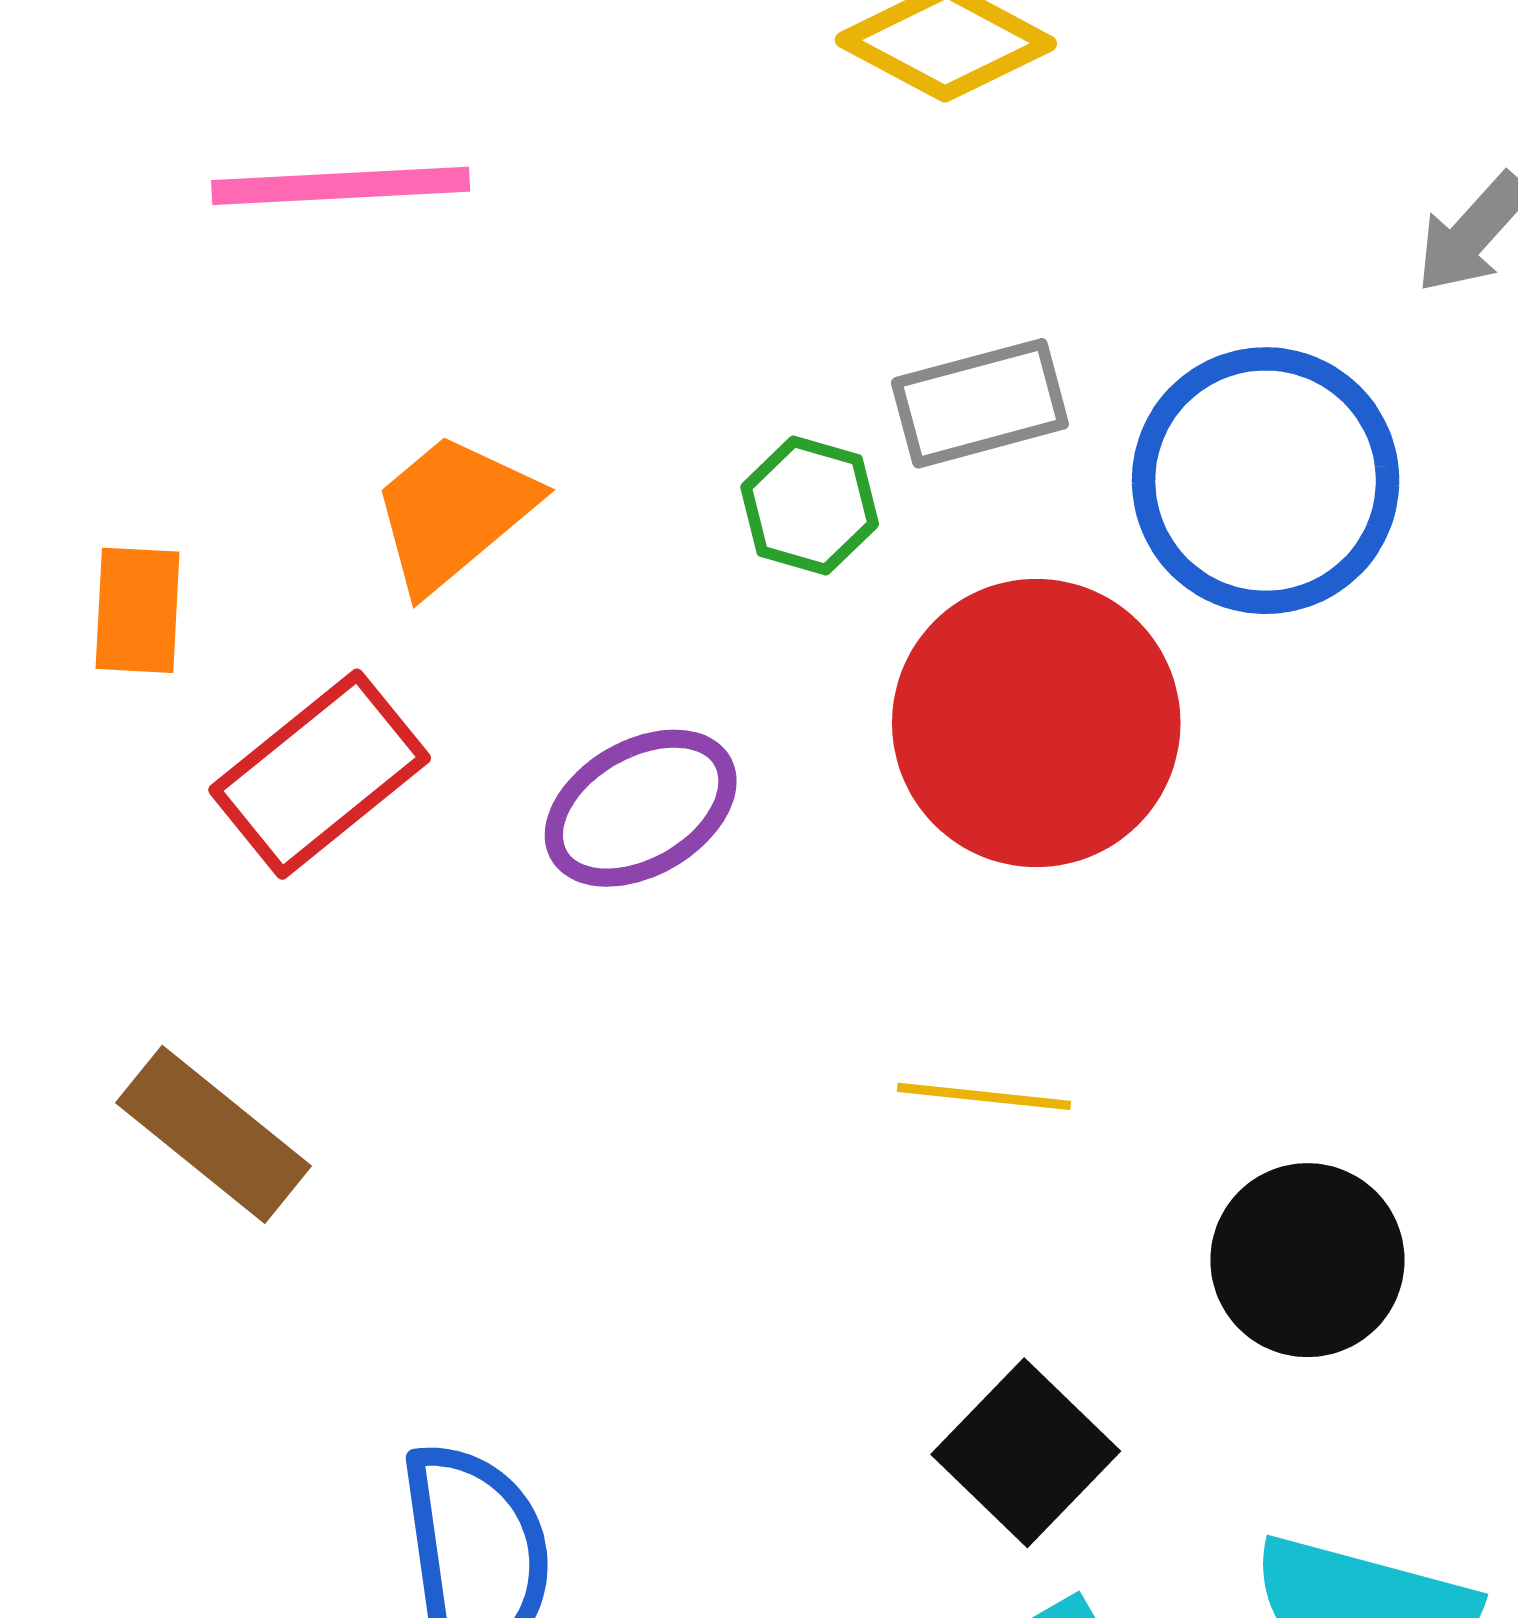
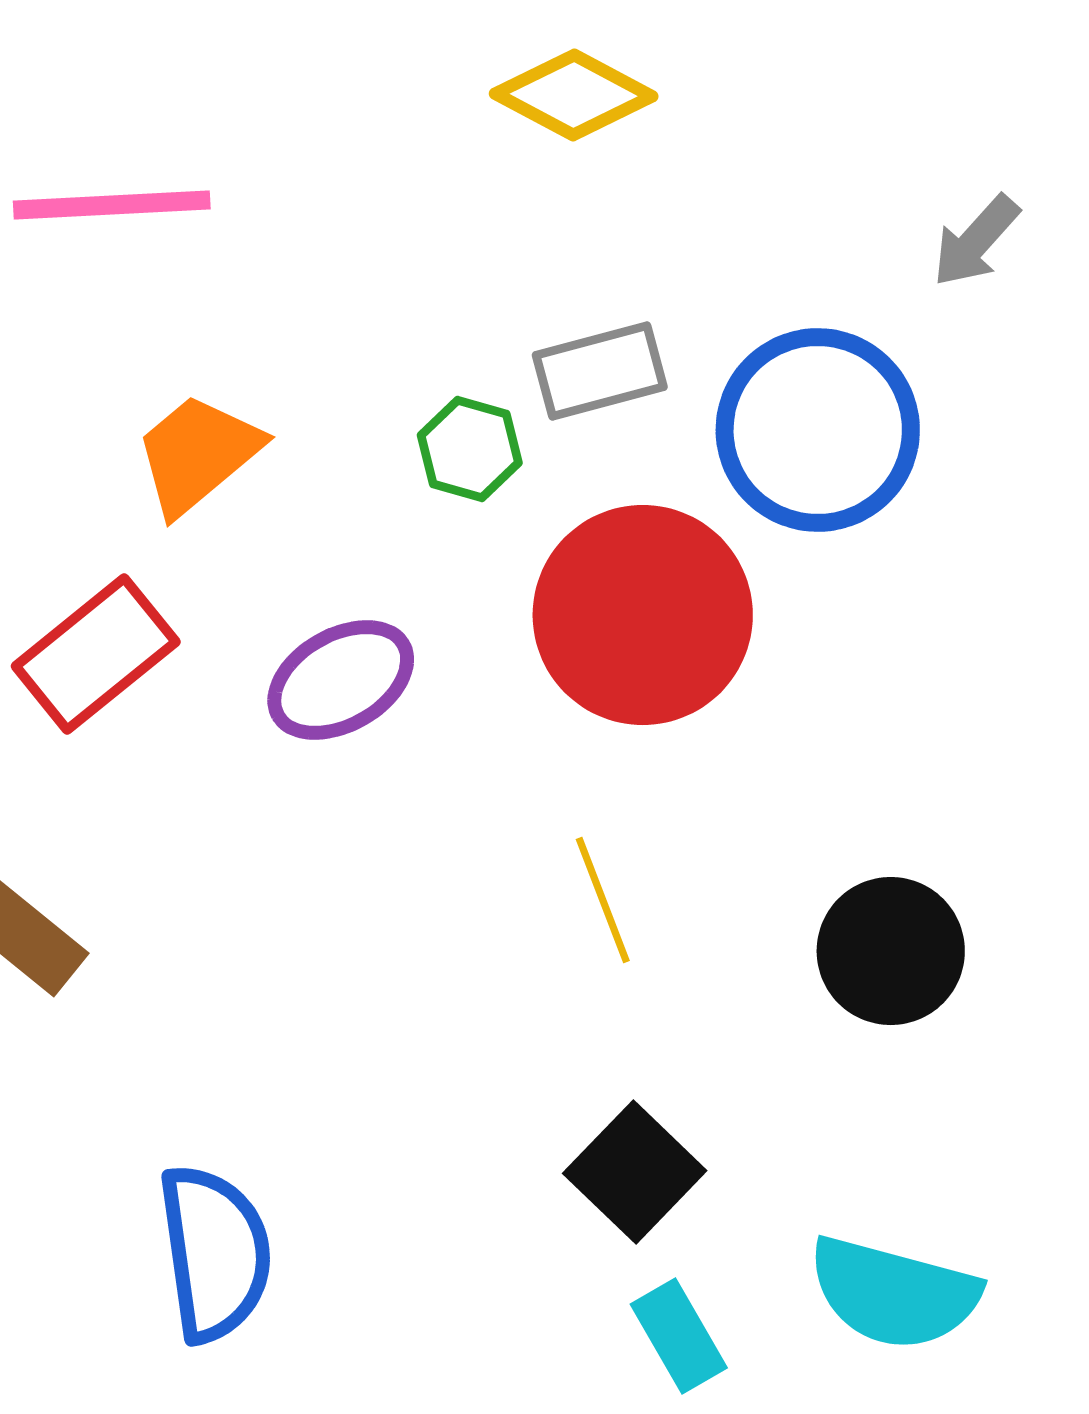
yellow line: (984, 1096) -> (603, 900), turned 63
black circle: (1307, 1260) -> (891, 951), moved

